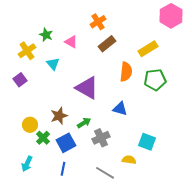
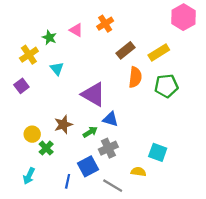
pink triangle: (71, 42) -> (76, 30), moved
brown rectangle: (107, 44) -> (126, 50), moved
blue triangle: (120, 109) -> (111, 119), moved
blue square: (66, 143) -> (88, 166), moved

